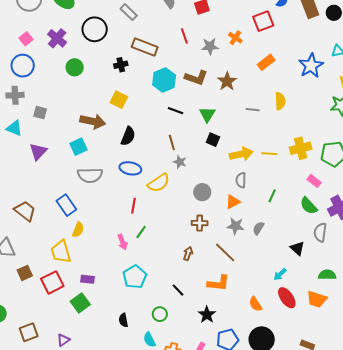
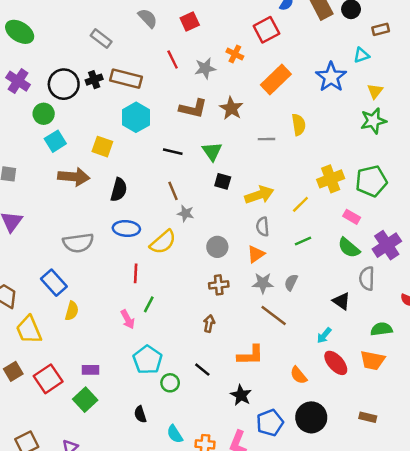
black circle: (95, 29) -> (64, 84), moved
orange rectangle: (266, 62) -> (276, 79), size x1.4
black cross: (121, 65) -> (94, 80), moved
cyan hexagon: (164, 80) -> (136, 117), moved
cyan square: (78, 147) -> (55, 141), moved
yellow line: (269, 154) -> (300, 204), moved, turned -42
green line: (272, 196) -> (303, 241), turned 48
yellow trapezoid: (61, 252) -> (29, 330), moved
brown line: (225, 252) -> (274, 316), moved
green circle: (160, 314) -> (170, 383), moved

